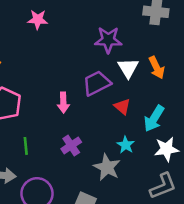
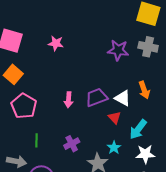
purple star: (108, 40) -> (118, 50), moved
white triangle: (128, 68) -> (123, 98), moved, turned -36
pink arrow: (63, 103) -> (69, 100), moved

